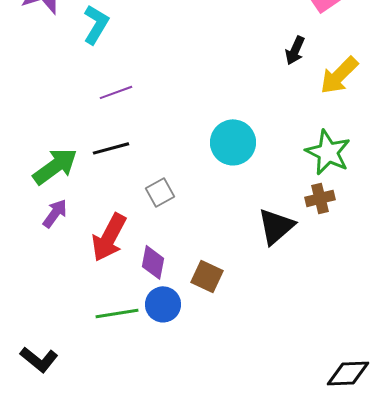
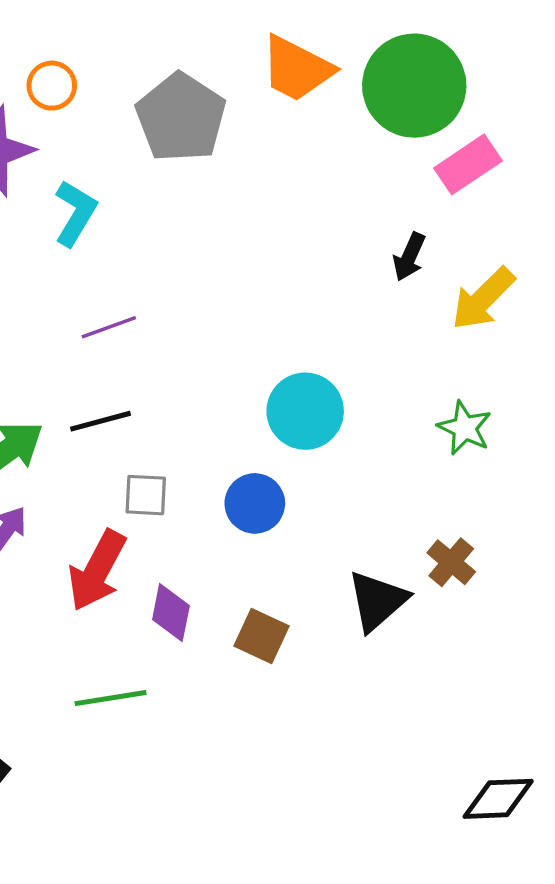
green star: (328, 152) -> (465, 428), size x0.7
gray square: (160, 192) -> (146, 495), moved, turned 32
brown cross: (320, 198) -> (451, 562), moved, turned -36
black triangle: (276, 226) -> (377, 601), moved
blue circle: (163, 304) -> (255, 503), moved

